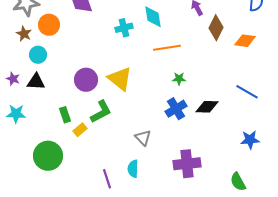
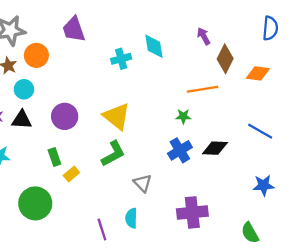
orange line: (167, 48) -> (203, 89), moved
purple circle: (86, 80) -> (65, 116), moved
green L-shape: (101, 112) -> (113, 154), moved

